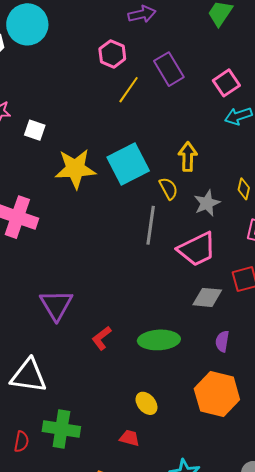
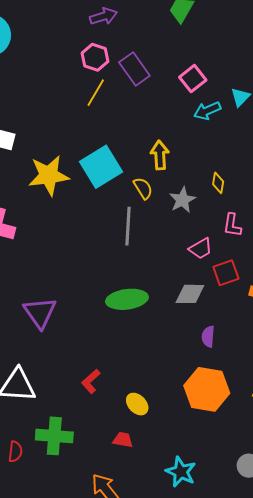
pink hexagon: (112, 54) -> (95, 57), moved
pink trapezoid: (197, 249) -> (201, 249), moved, size x0.6
red L-shape: (101, 338) -> (91, 381), moved
green ellipse: (159, 340) -> (127, 299), moved

